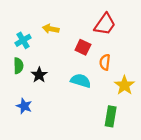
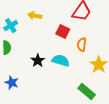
black star: (39, 75) -> (38, 61), moved
green rectangle: (111, 116) -> (87, 92), turned -60

